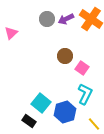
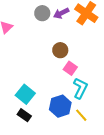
pink square: (82, 68) -> (70, 68), moved
cyan square: (41, 103) -> (25, 94), moved
yellow line: (94, 124) -> (81, 115), moved

